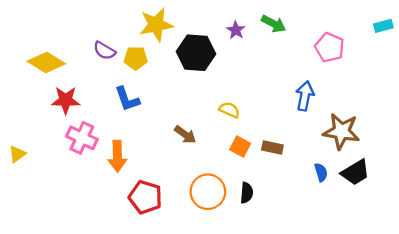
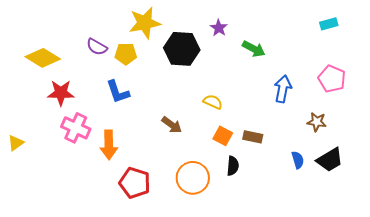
green arrow: (274, 24) -> (254, 49), moved
cyan rectangle: (383, 26) -> (329, 24), moved
pink pentagon: (330, 47) -> (332, 79), moved
brown star: (341, 131) -> (317, 122), size x0.6
black semicircle: (247, 193) -> (233, 166), moved

